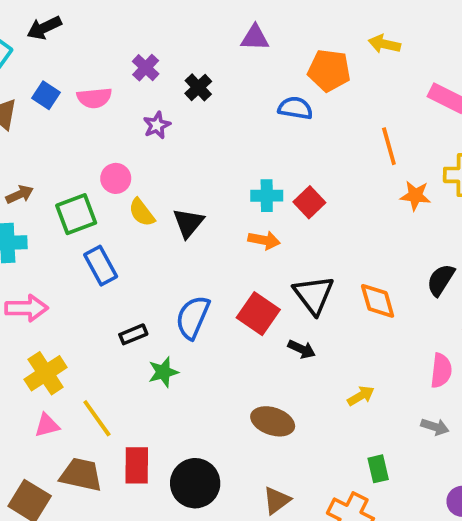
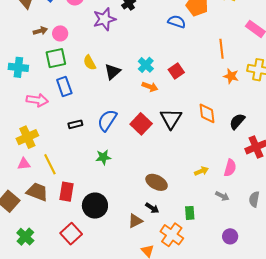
purple star: (157, 125) -> (104, 19), size x1.6
pink circle: (116, 178) -> (60, 33), moved
brown arrow: (20, 194) -> (40, 31), moved
cyan cross: (267, 196) -> (146, 65), moved, turned 35
orange diamond: (378, 301) -> (207, 113), moved
pink arrow: (26, 308) -> (37, 100), moved
black arrow: (302, 349) -> (152, 208), moved
green star: (163, 372) -> (103, 157), moved
yellow arrow: (361, 396) -> (201, 171), moved
brown ellipse: (273, 421) -> (157, 182), moved

